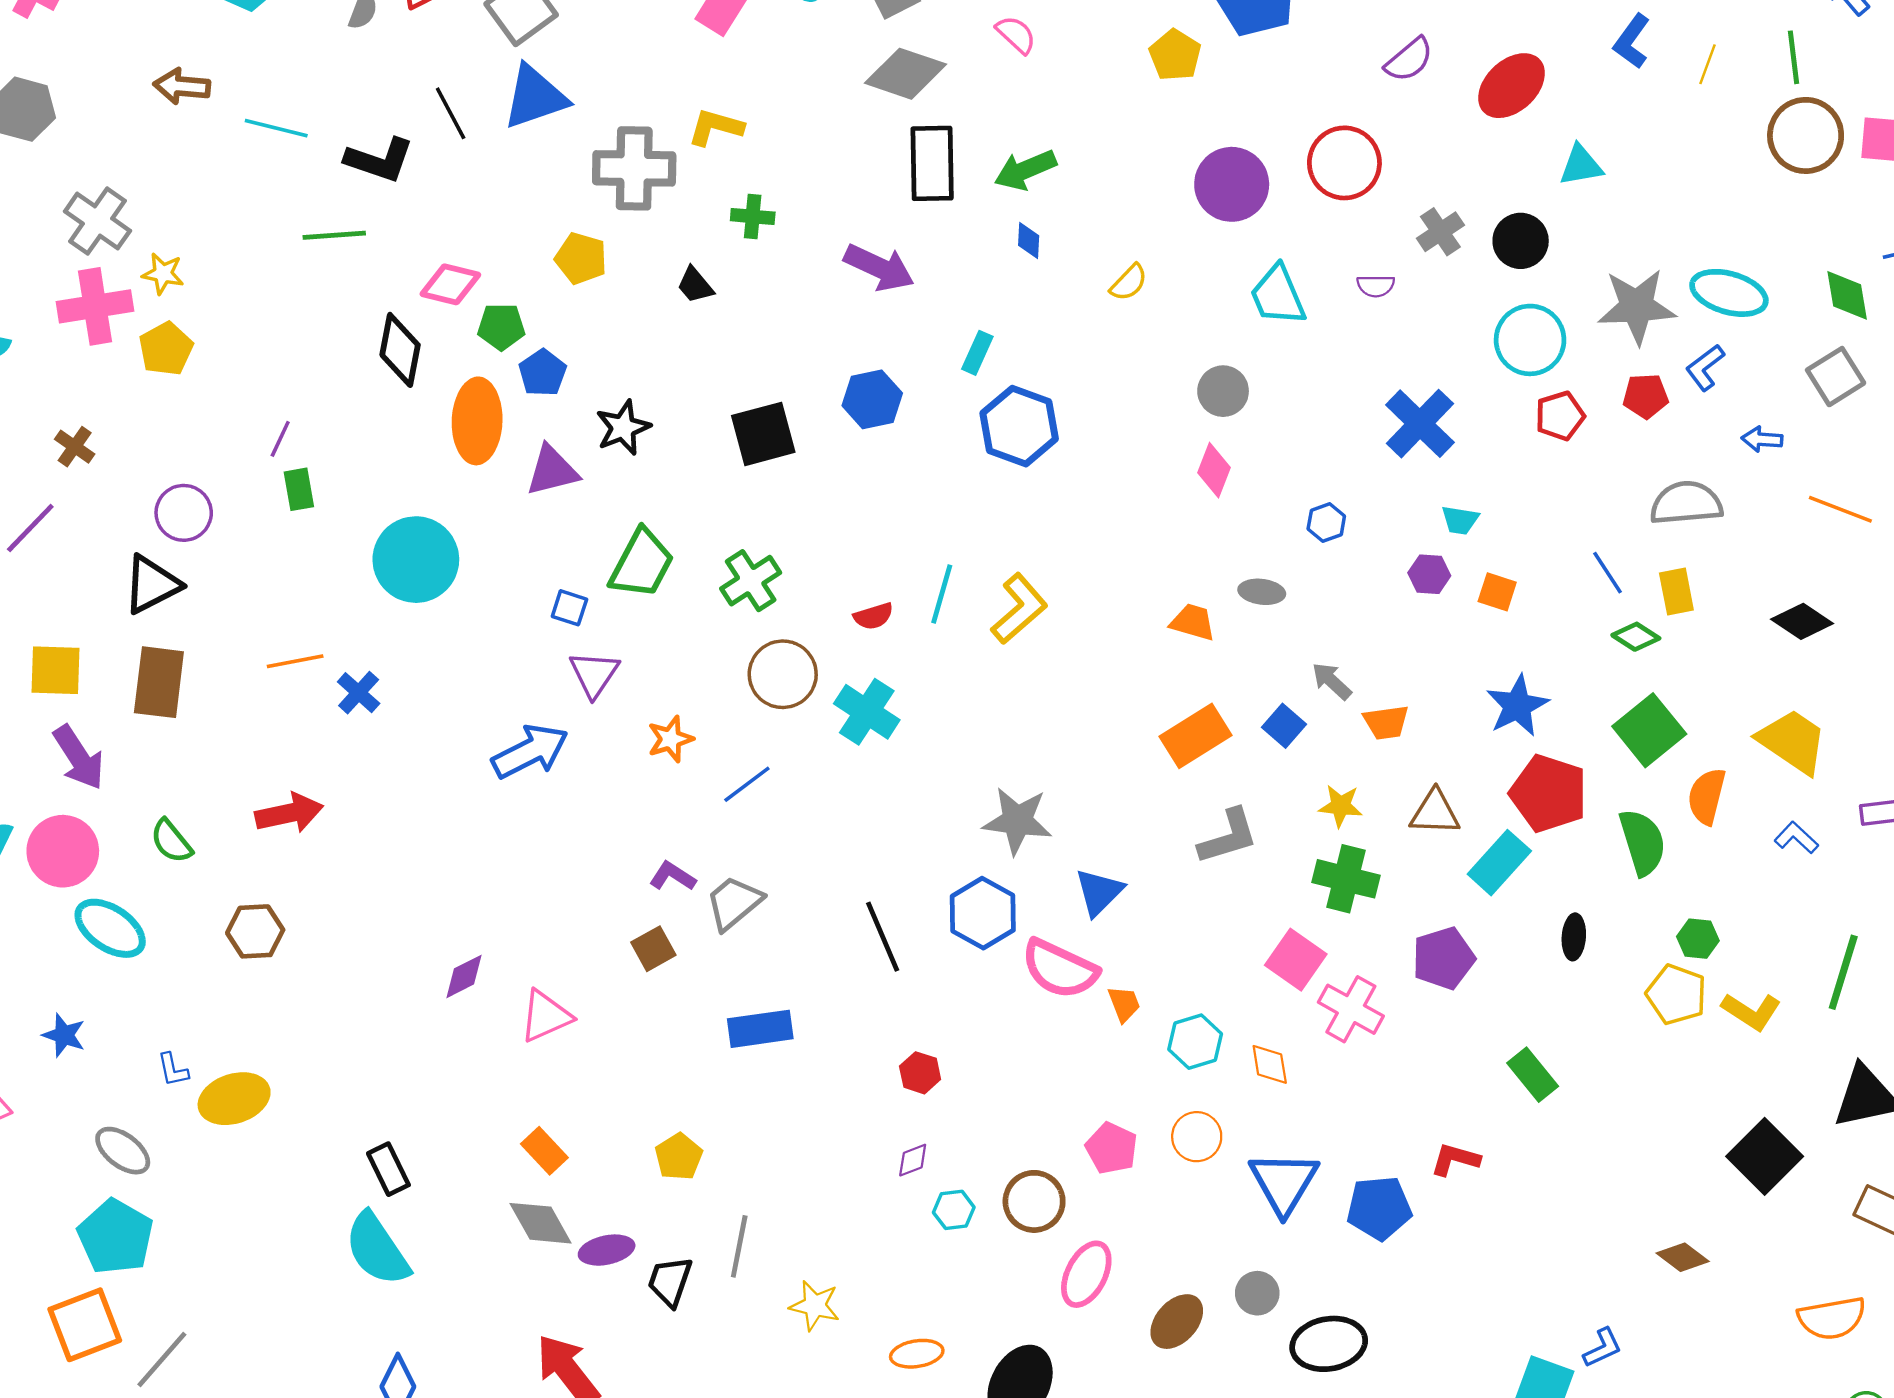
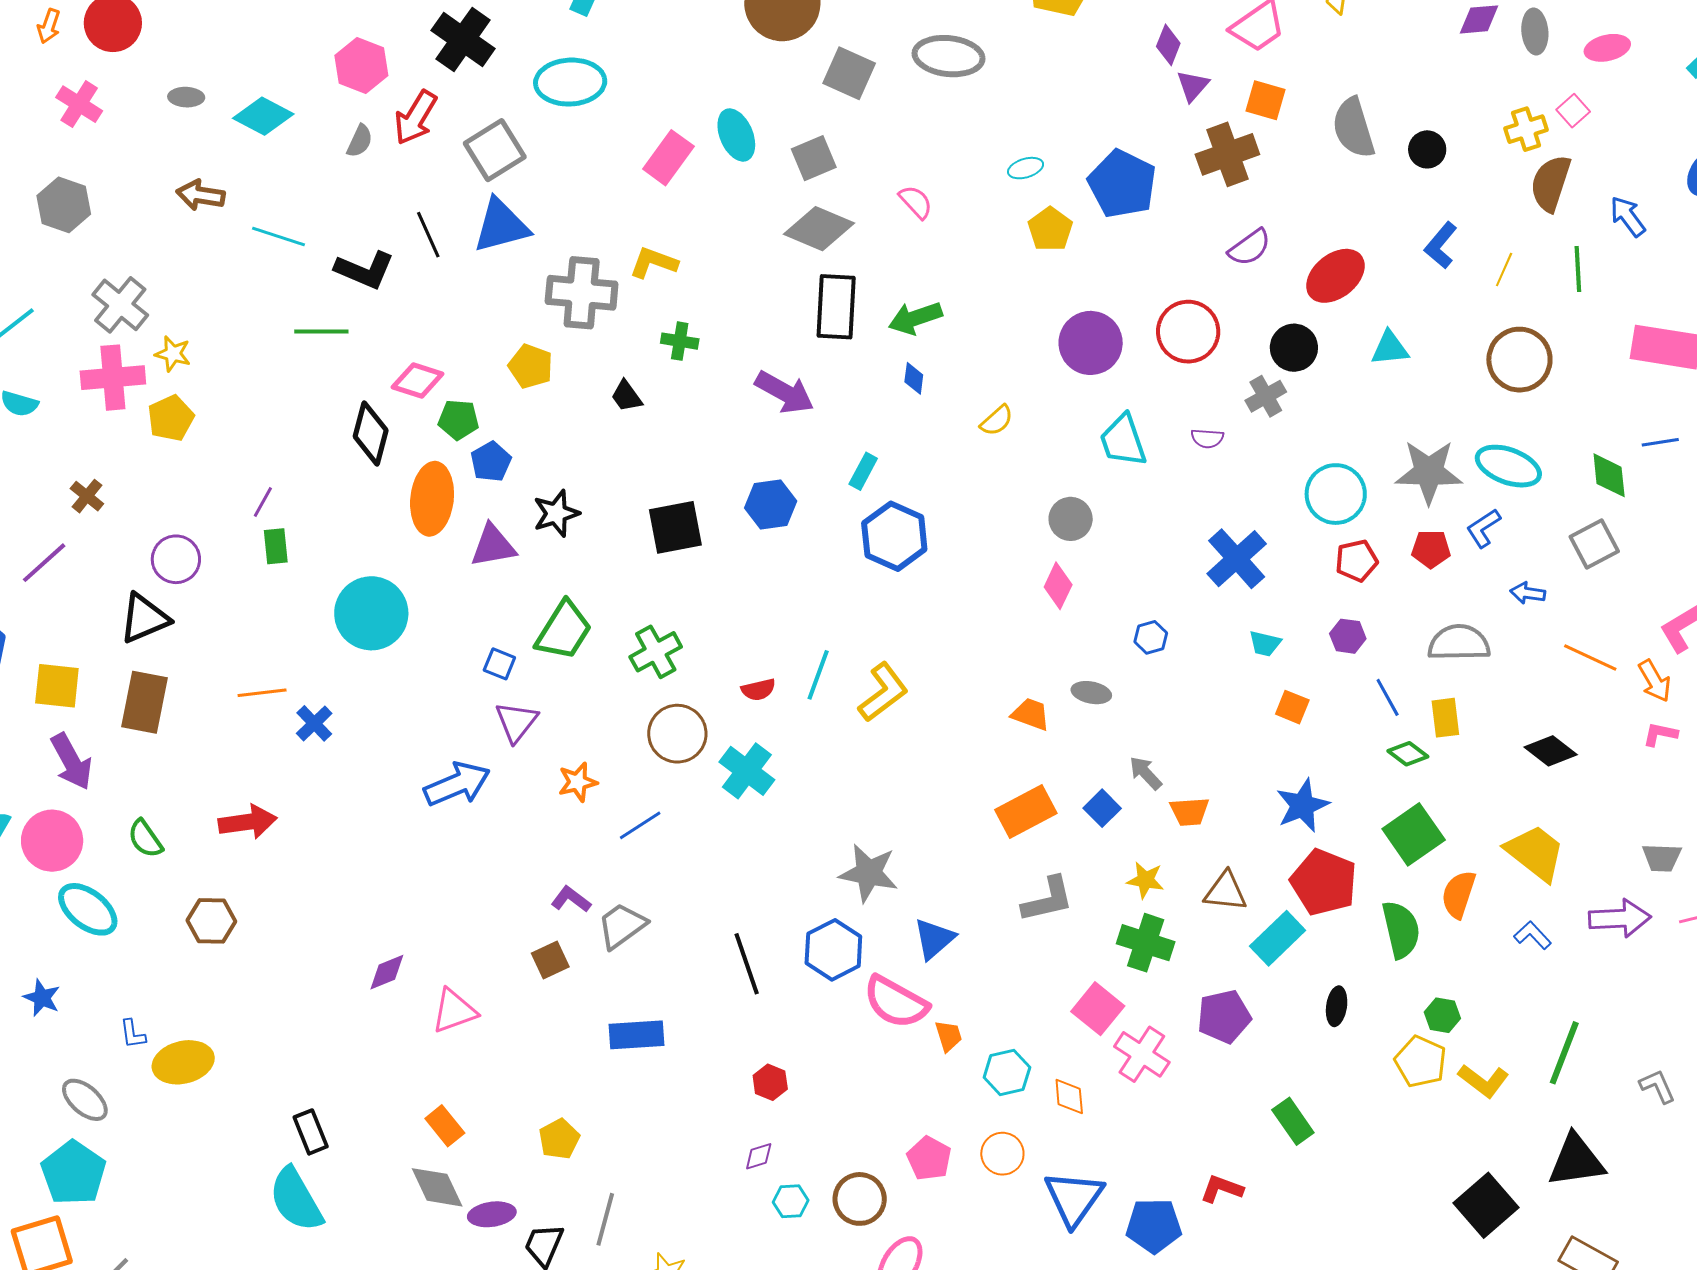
brown circle: (1806, 135) -> (1519, 360), moved
black circle: (1521, 241) -> (1294, 348), moved
purple hexagon: (1429, 574) -> (1348, 636), moved

